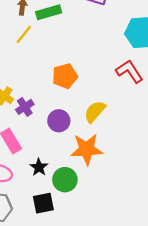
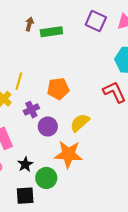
yellow line: (24, 34) -> (19, 81), moved, turned -30
purple cross: (25, 107) -> (31, 110), moved

